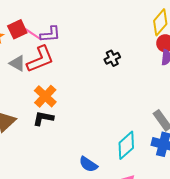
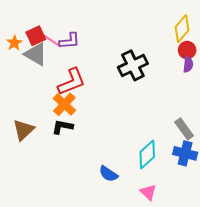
black cross: (112, 58) -> (133, 65), size x1.8
red L-shape: (40, 59) -> (72, 82), moved
gray triangle: (17, 63) -> (36, 54), moved, size x1.4

